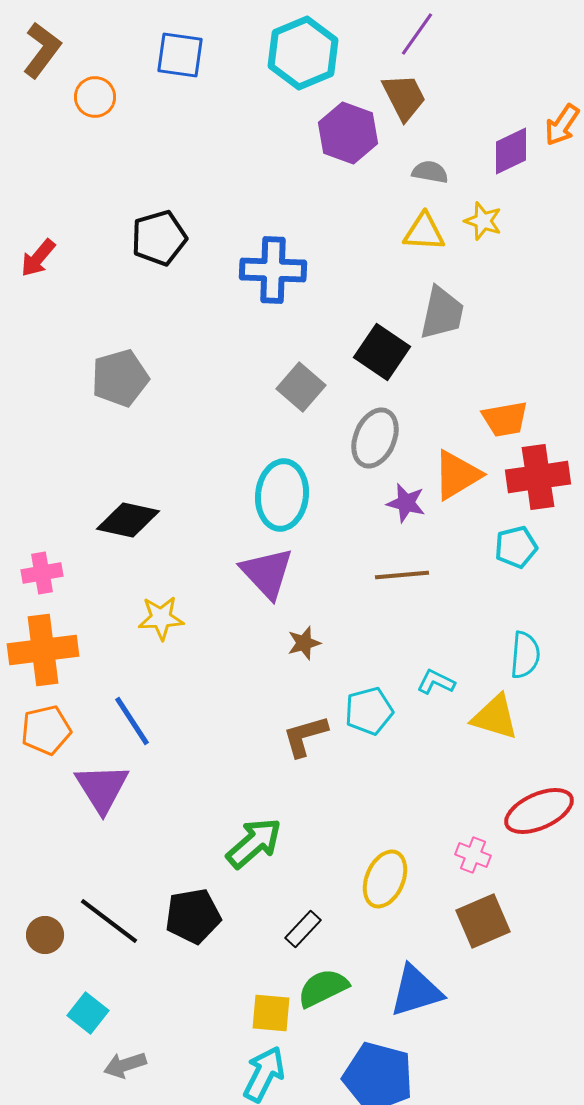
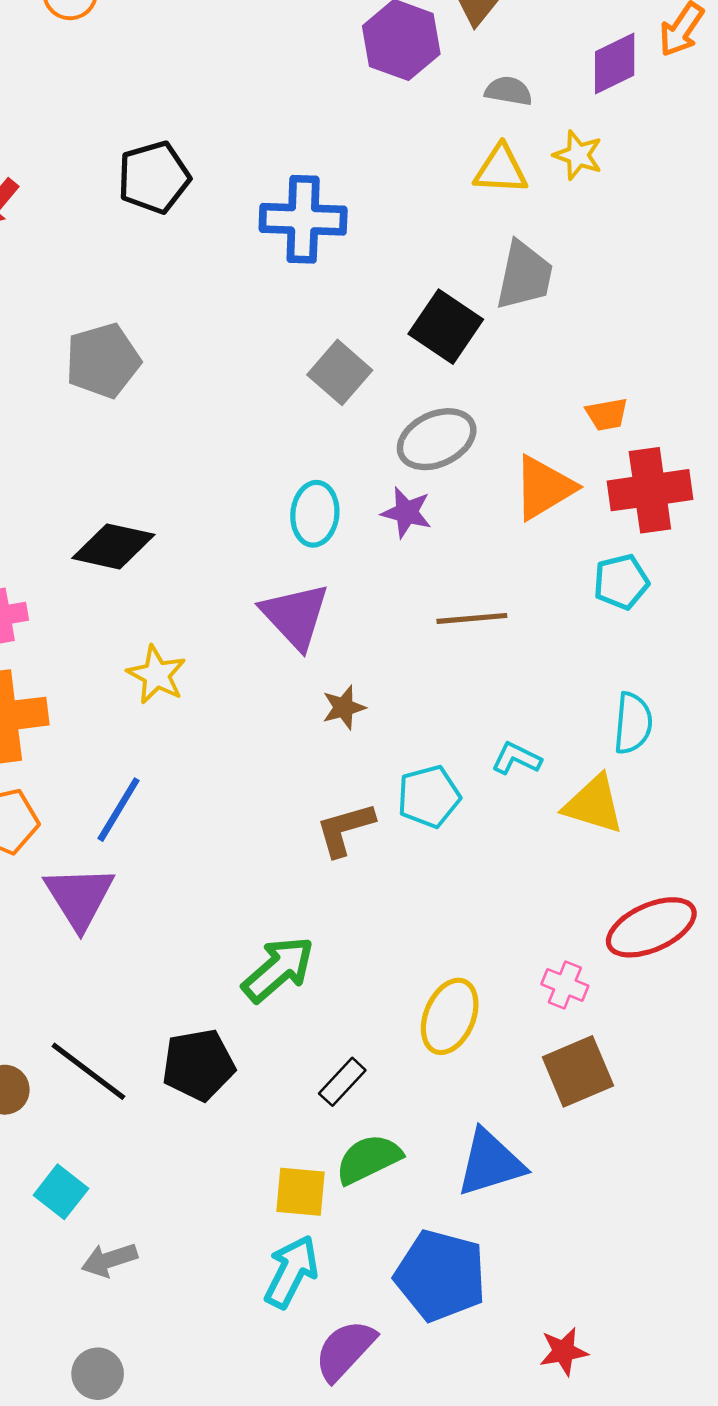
orange trapezoid: (505, 419) -> (607, 414), size x0.7
gray ellipse: (375, 438) -> (437, 439), turned 42
cyan ellipse: (282, 495) -> (315, 514), size x0.7
purple star: (406, 503) -> (406, 512), moved
yellow star: (161, 618) -> (156, 675), turned 30
blue line: (132, 721) -> (119, 810), turned 64

